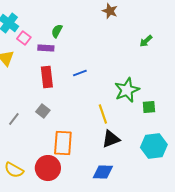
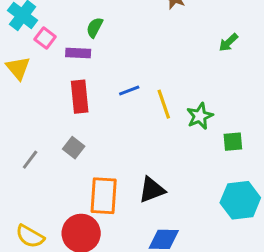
green star: (127, 90) -> (200, 116), size x0.7
yellow line: (103, 114) -> (164, 104), moved
black triangle: (111, 139) -> (152, 190), moved

